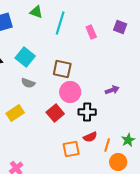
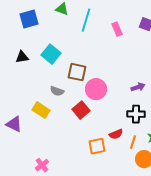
brown square: (62, 69) -> (77, 72), moved
gray semicircle: (28, 83) -> (57, 91), moved
black cross: (87, 112) -> (136, 114), moved
yellow rectangle: (15, 113) -> (41, 110), turned 66

